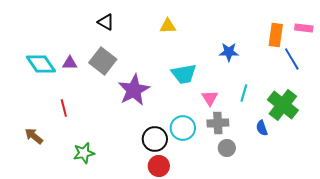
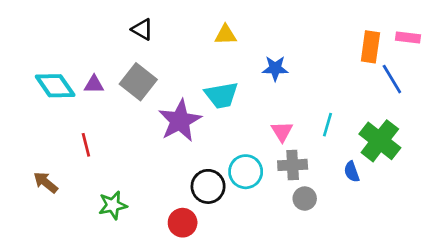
blue star: (229, 52) -> (275, 68), moved
cyan trapezoid: (184, 74) -> (221, 95), moved
red circle: (159, 166) -> (183, 223), moved

